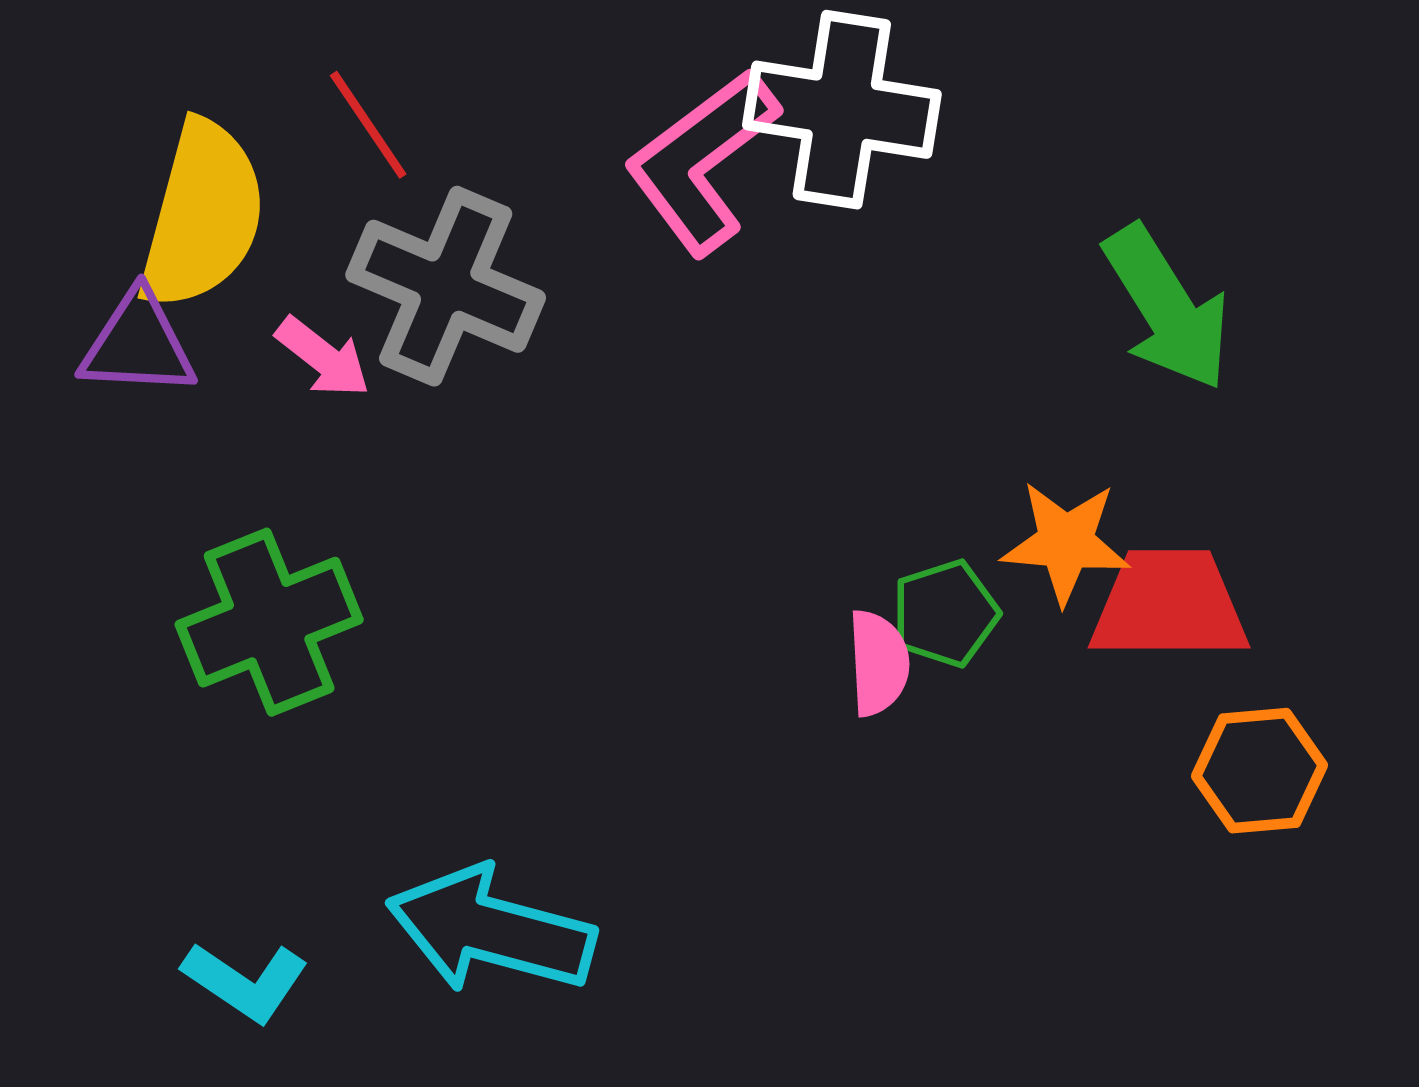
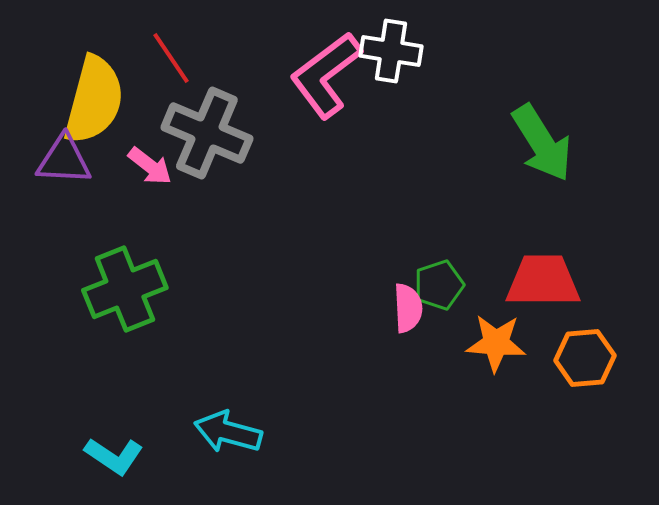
white cross: (842, 110) -> (391, 51), size x0.7
orange star: (1066, 542) -> (496, 343), moved
cyan arrow: (491, 930) -> (228, 432), size x0.7

